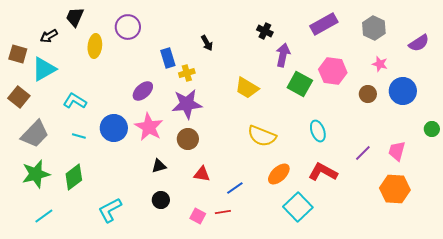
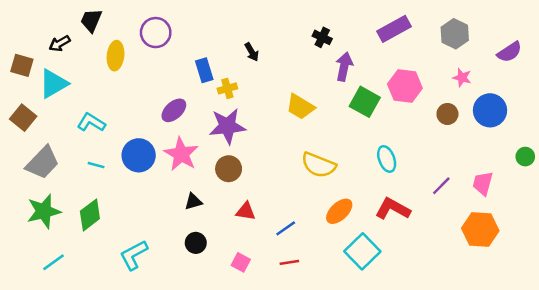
red line: (223, 212) -> (289, 262), moved

